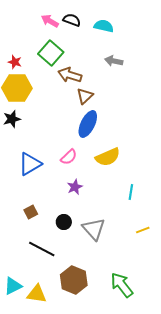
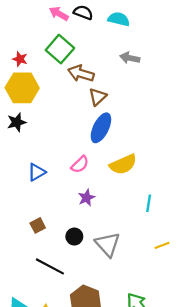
blue triangle: (30, 164) -> (37, 172), size x0.7

